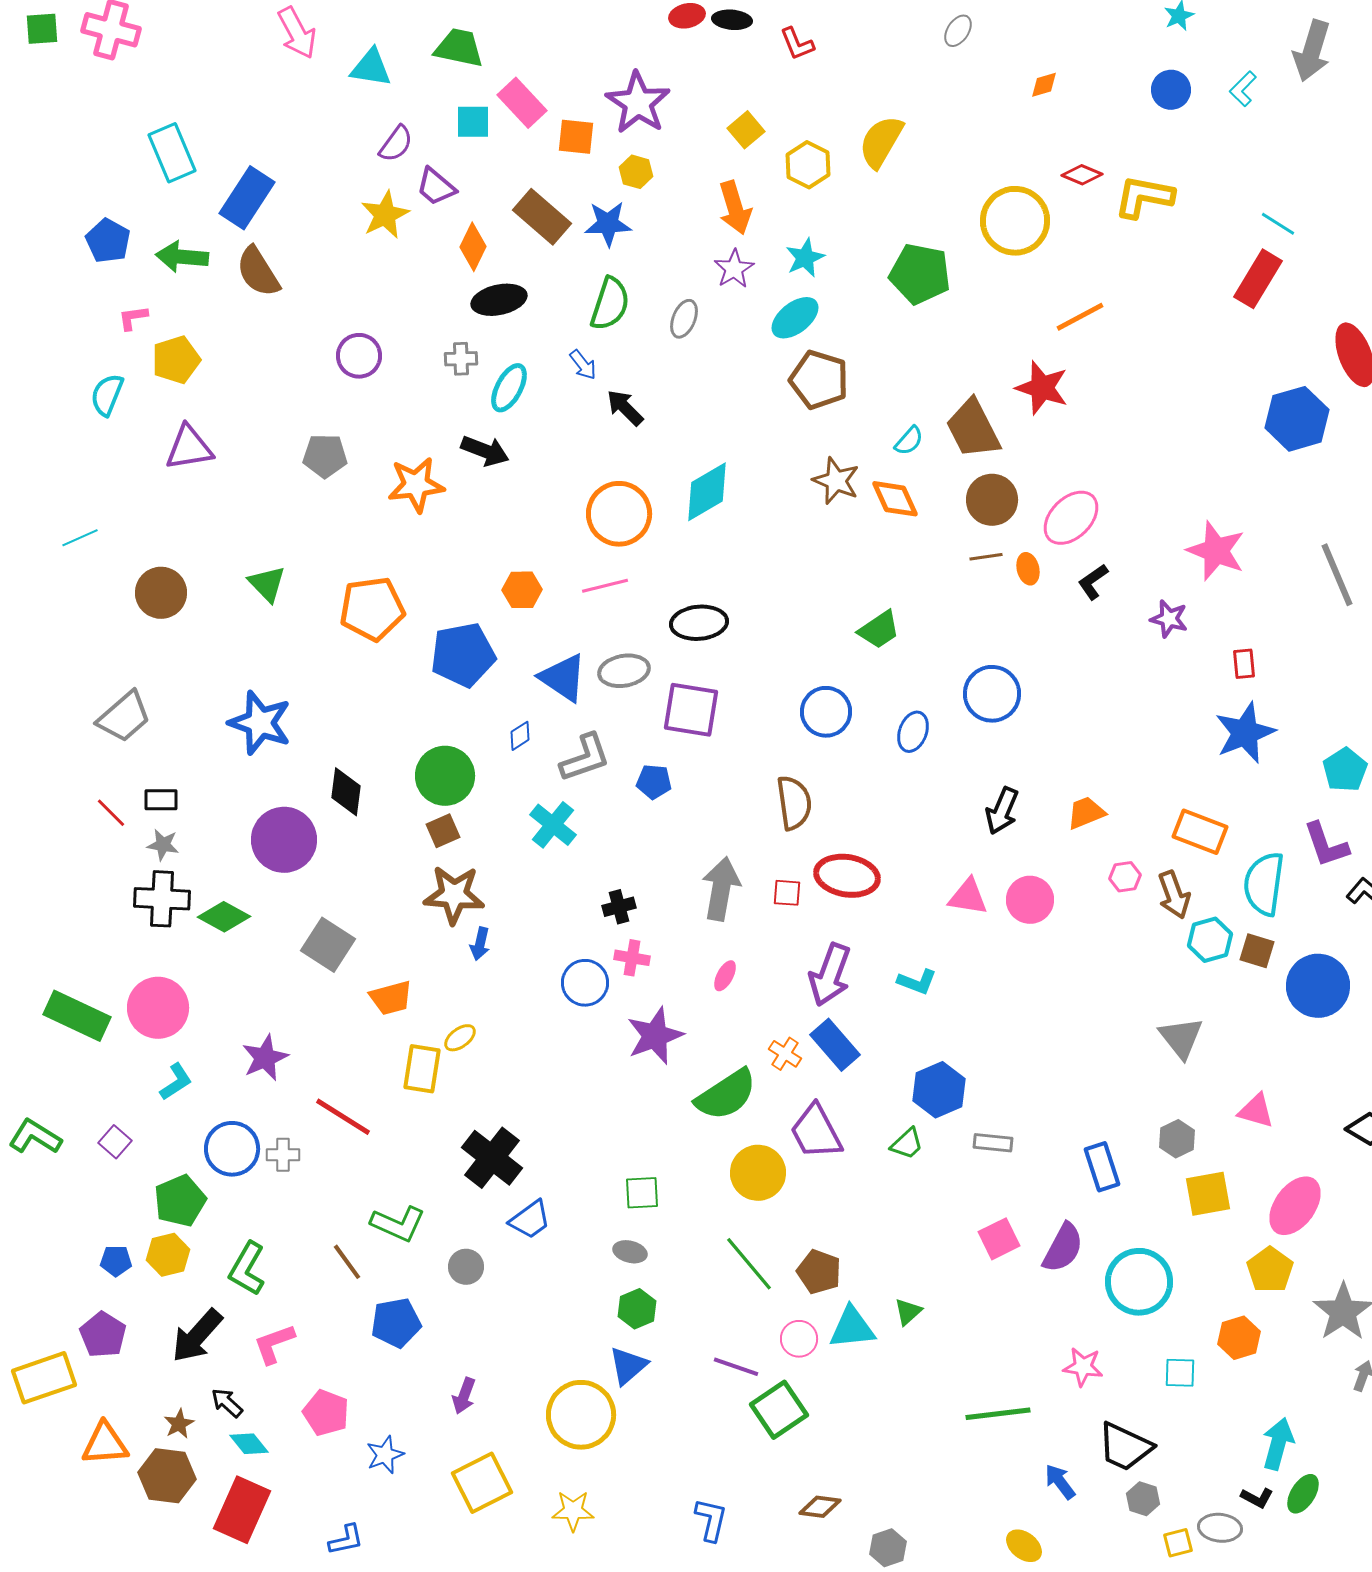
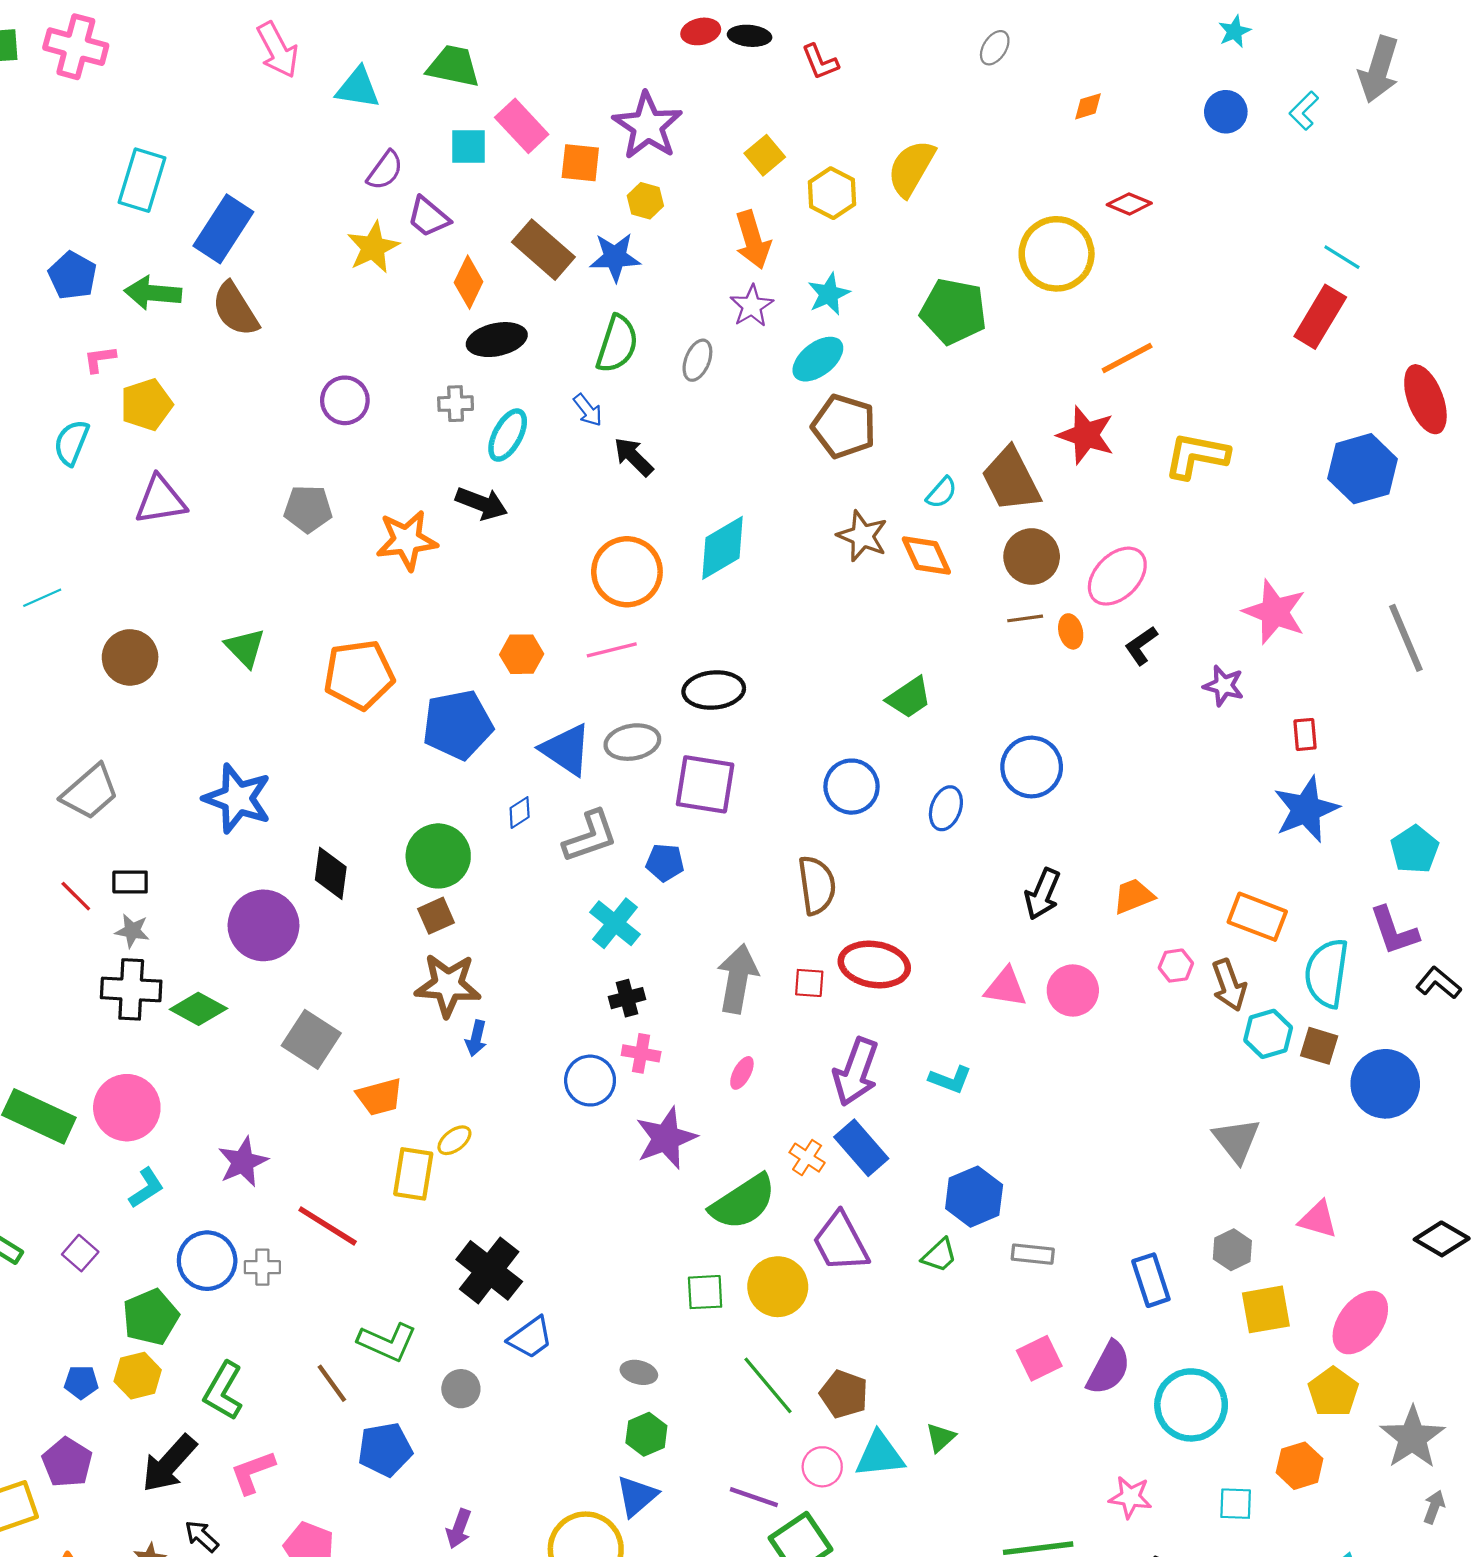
cyan rectangle: (172, 153) -> (142, 180), turned 40
yellow L-shape: (1144, 197) -> (1197, 456), moved
cyan cross: (553, 825) -> (615, 923), moved
green square: (642, 1193) -> (705, 1292), moved

